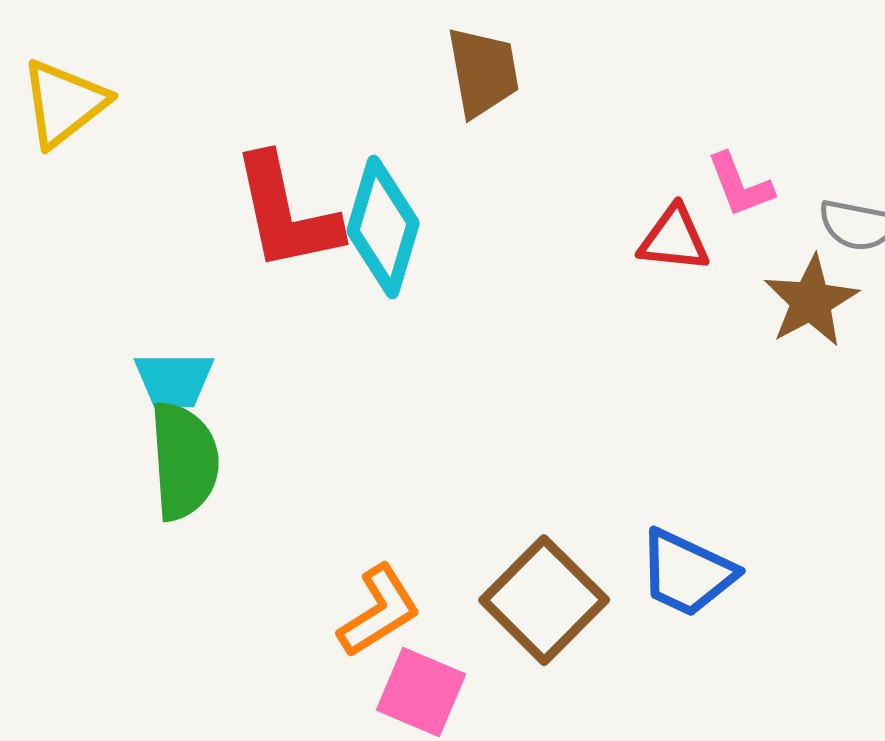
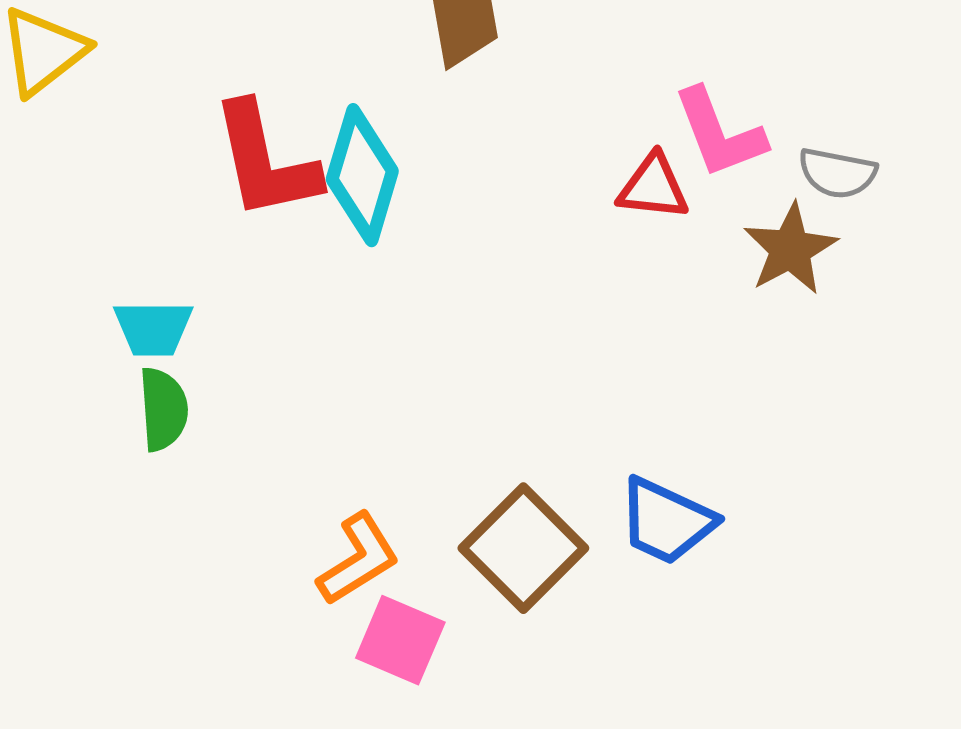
pink L-shape: (740, 185) -> (719, 133), size x1.4
green semicircle: (184, 461) -> (163, 409), size x0.7

